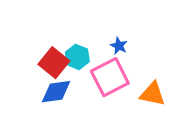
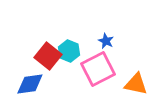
blue diamond: (56, 92) -> (30, 84), moved

